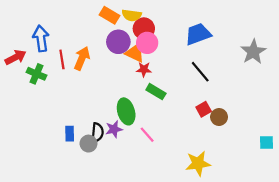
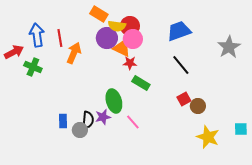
yellow semicircle: (132, 15) -> (117, 26), moved
red line: (62, 59) -> (60, 38), moved
yellow star: (198, 163) -> (208, 137), moved, turned 30

